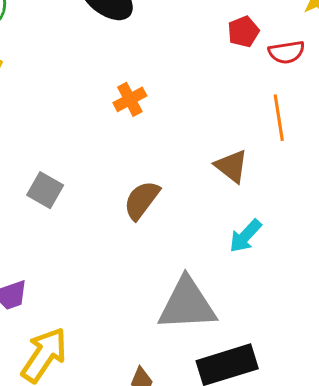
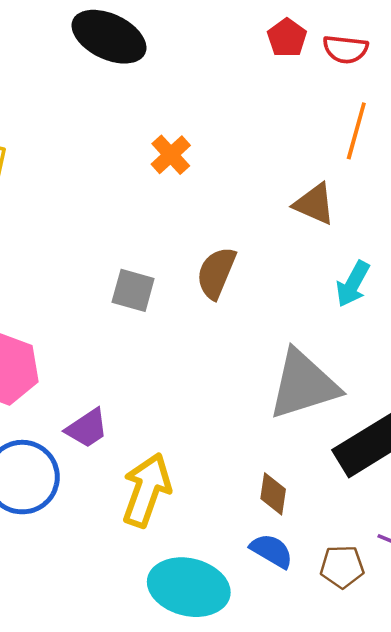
red semicircle: (287, 52) -> (345, 49), turned 30
orange line: (279, 118) -> (356, 131), turned 39
gray square: (45, 190) -> (133, 290), moved

